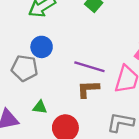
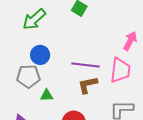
green triangle: (40, 107) -> (47, 95), moved

